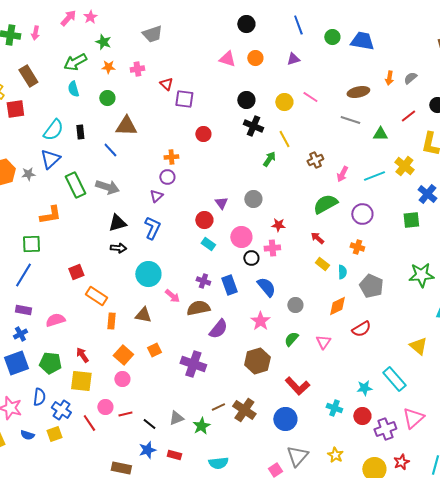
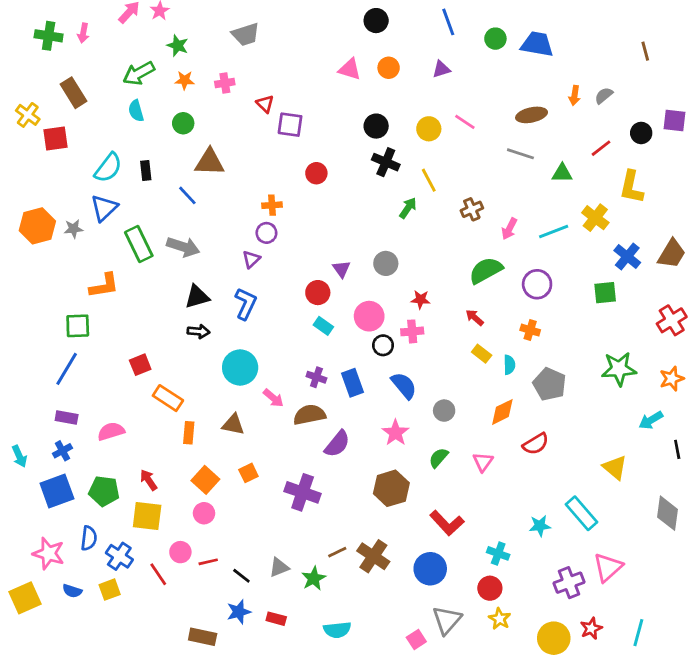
red circle: (362, 416) -> (490, 588), moved

